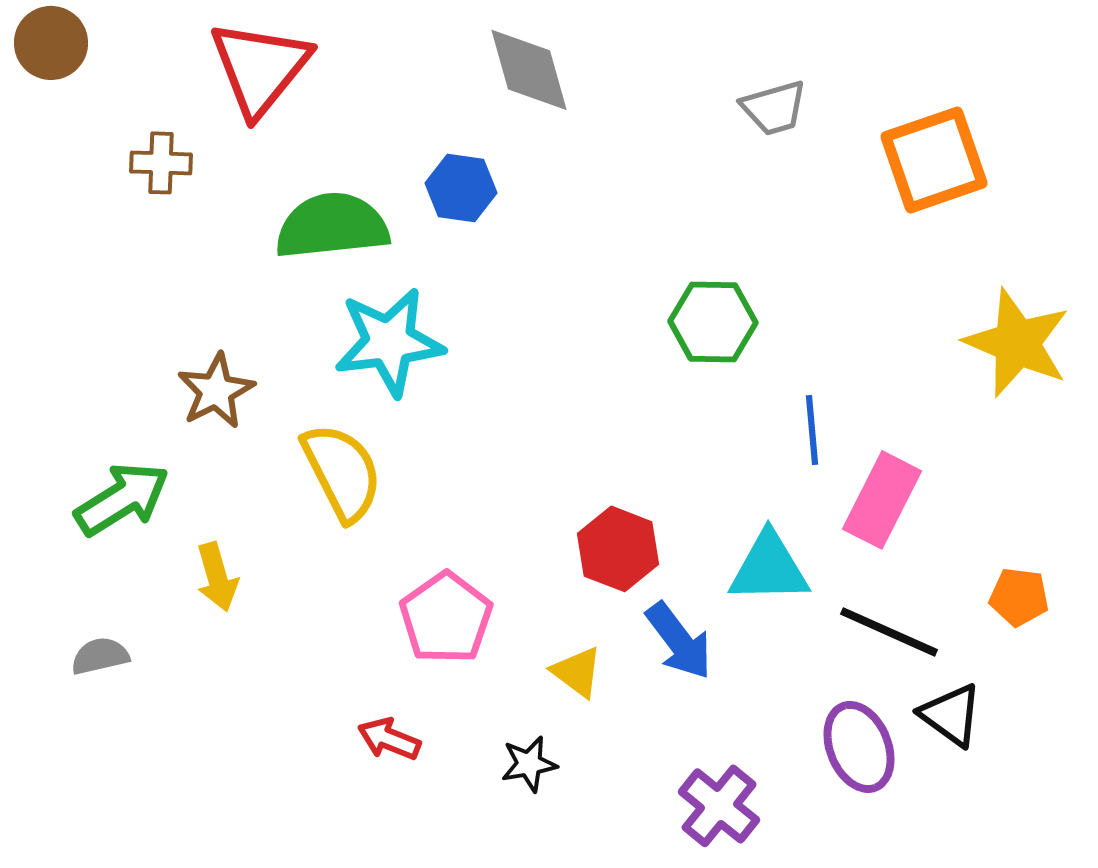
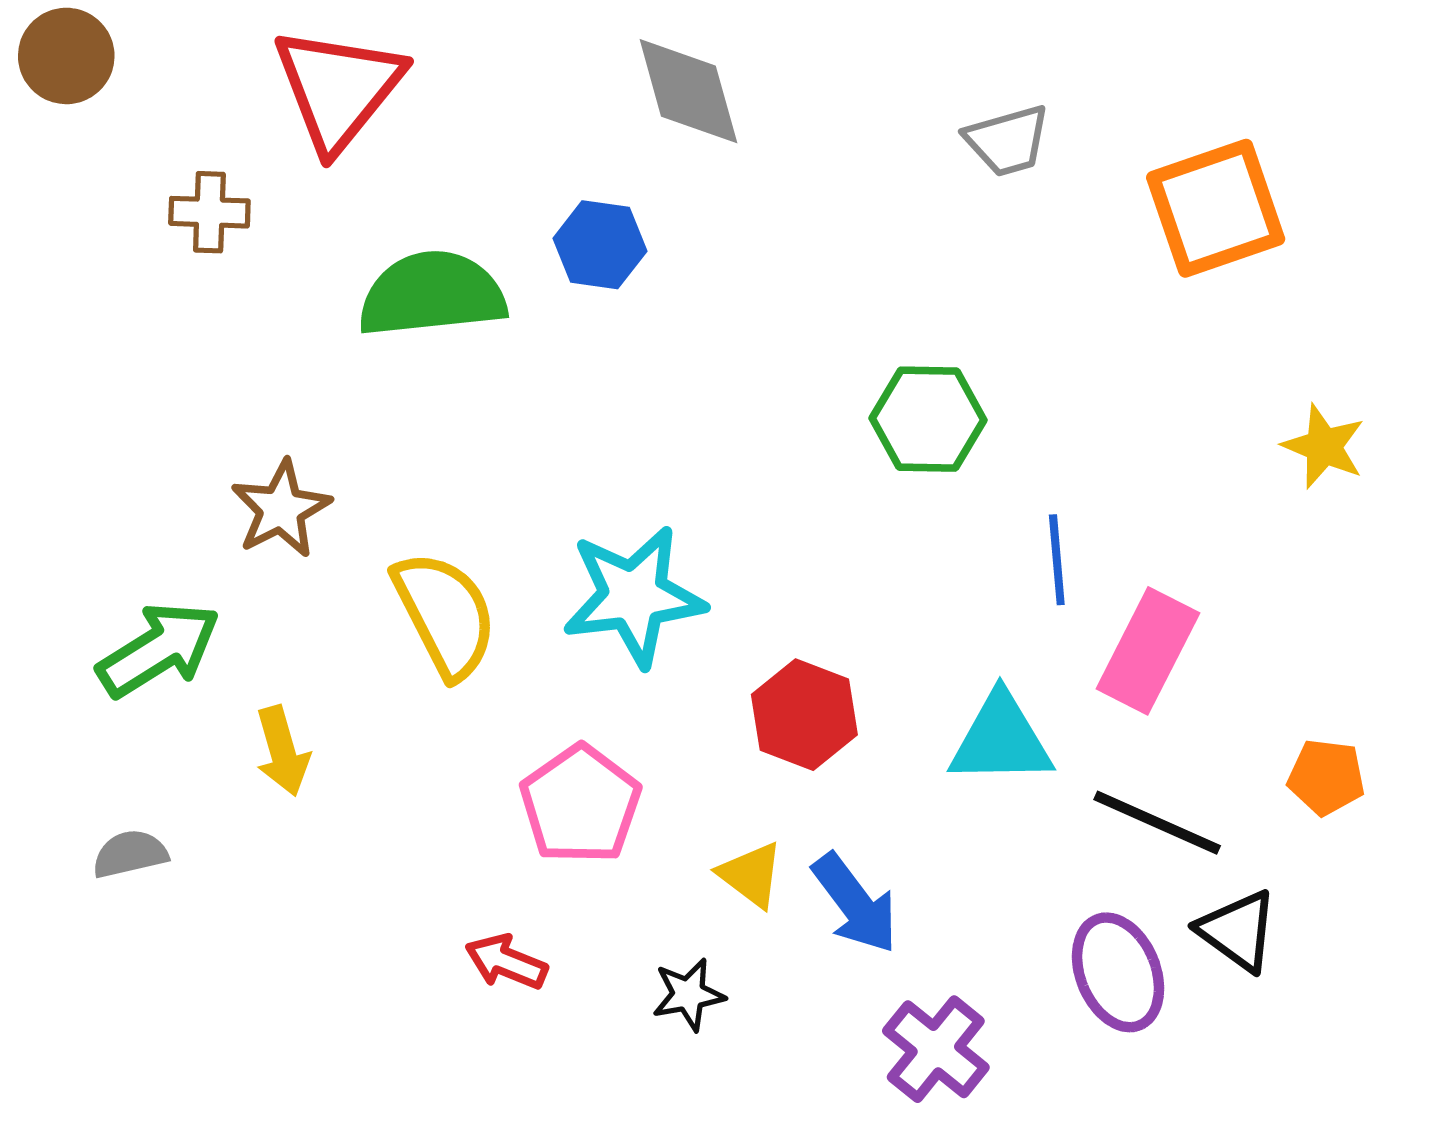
cyan star: (389, 342) -> (634, 596), moved
yellow star: (1017, 343) -> (1324, 446), size x0.6
blue arrow: (679, 641) -> (855, 903), moved

